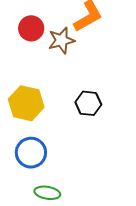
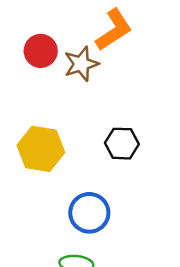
blue circle: (31, 153) -> (89, 213), moved

